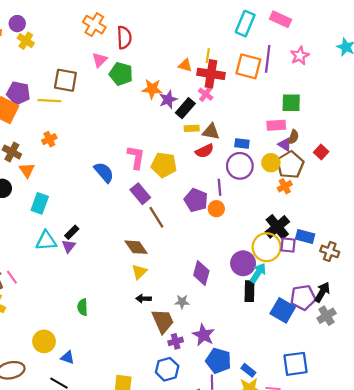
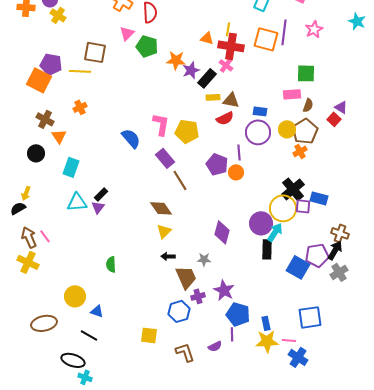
purple triangle: (285, 144) -> (341, 107), moved
brown cross: (330, 251) -> (340, 233), moved
blue hexagon: (167, 369) -> (179, 311), moved
blue rectangle: (248, 370) -> (266, 323), turned 40

